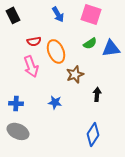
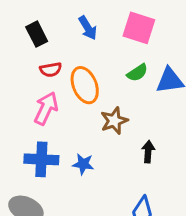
black rectangle: (13, 15) -> (37, 34), moved
pink arrow: (31, 66) -> (46, 108), turned -135
blue cross: (16, 103) -> (41, 159), moved, size x1.5

